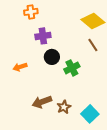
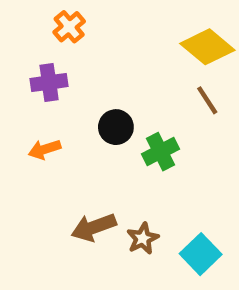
orange cross: (31, 12) -> (69, 27), turned -32
purple cross: (43, 36) -> (49, 82), moved

